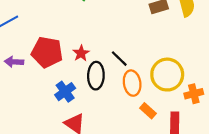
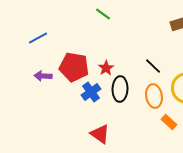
black line: (119, 59) -> (153, 66), moved
blue cross: (65, 92) -> (91, 92), moved

